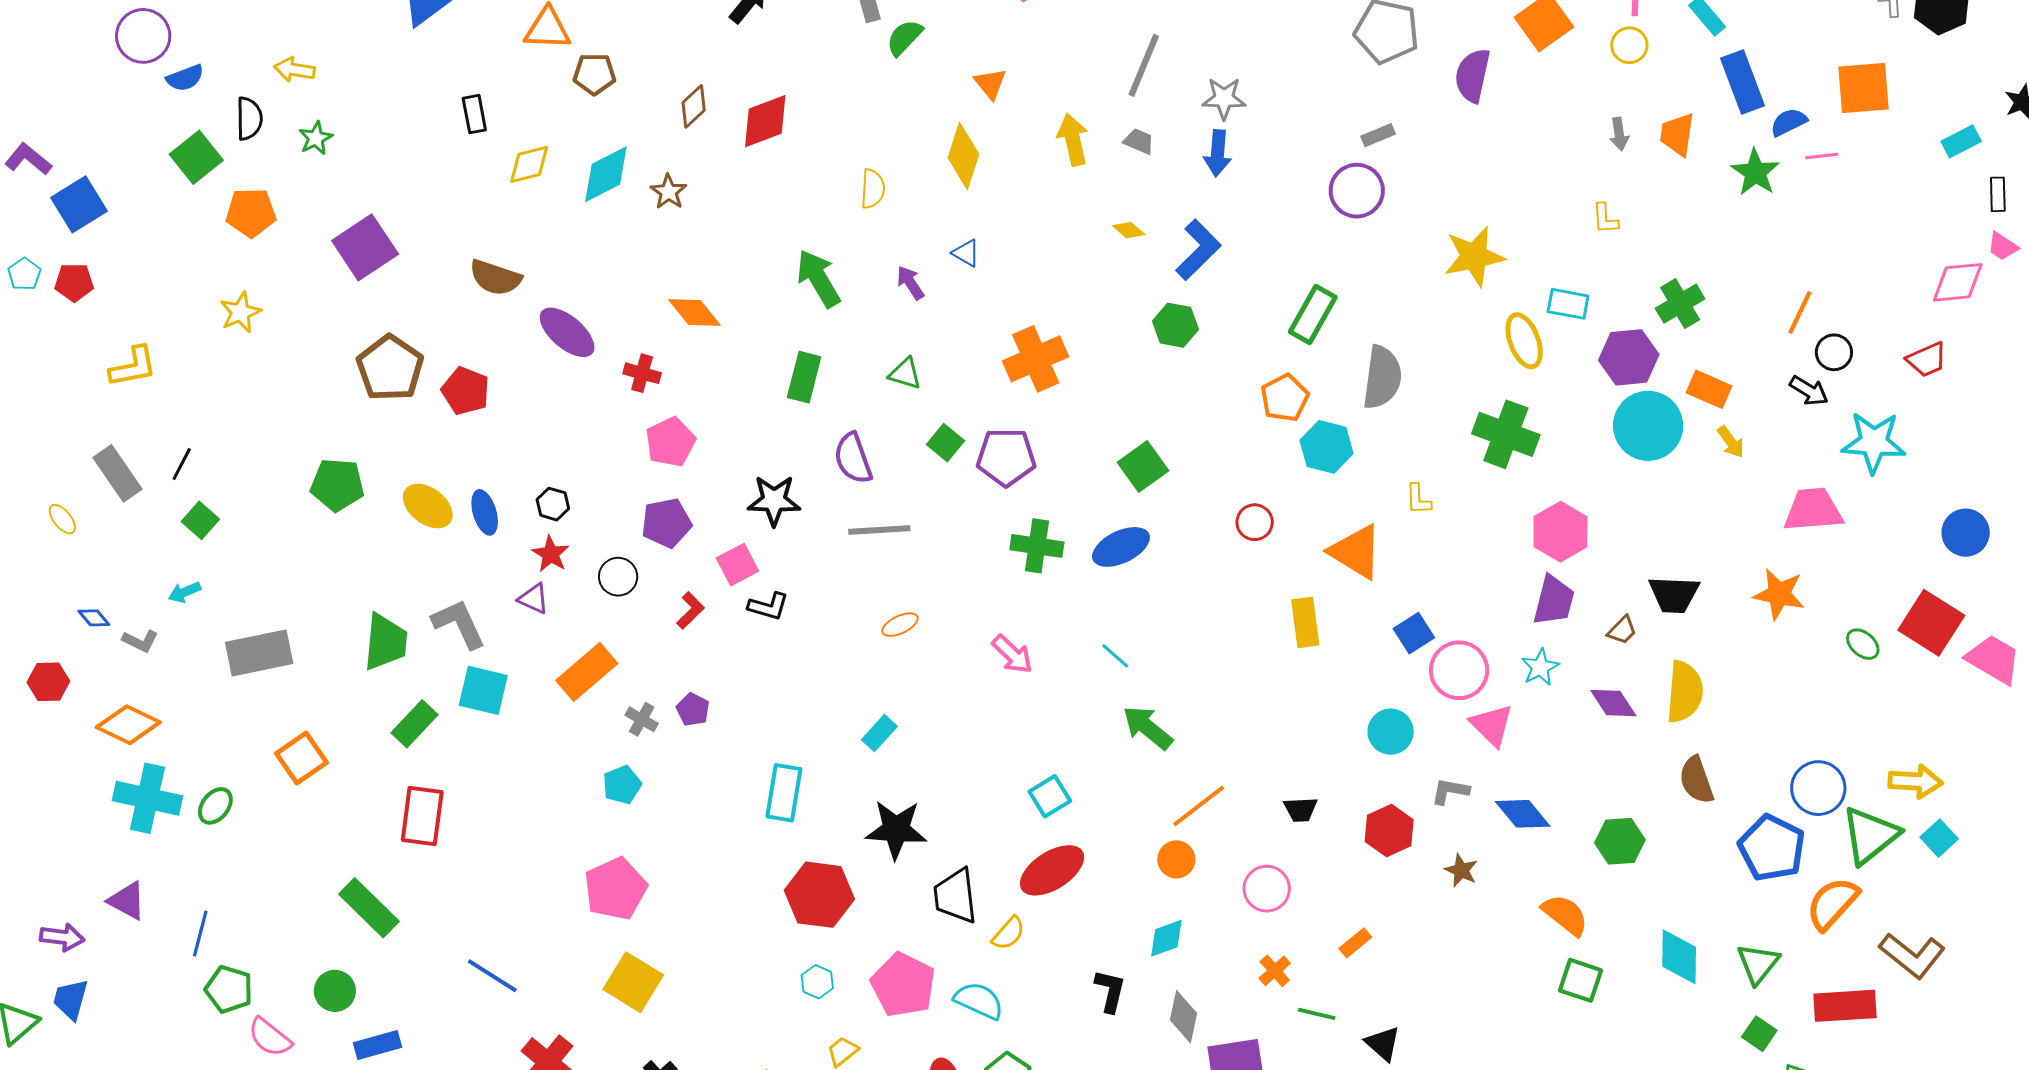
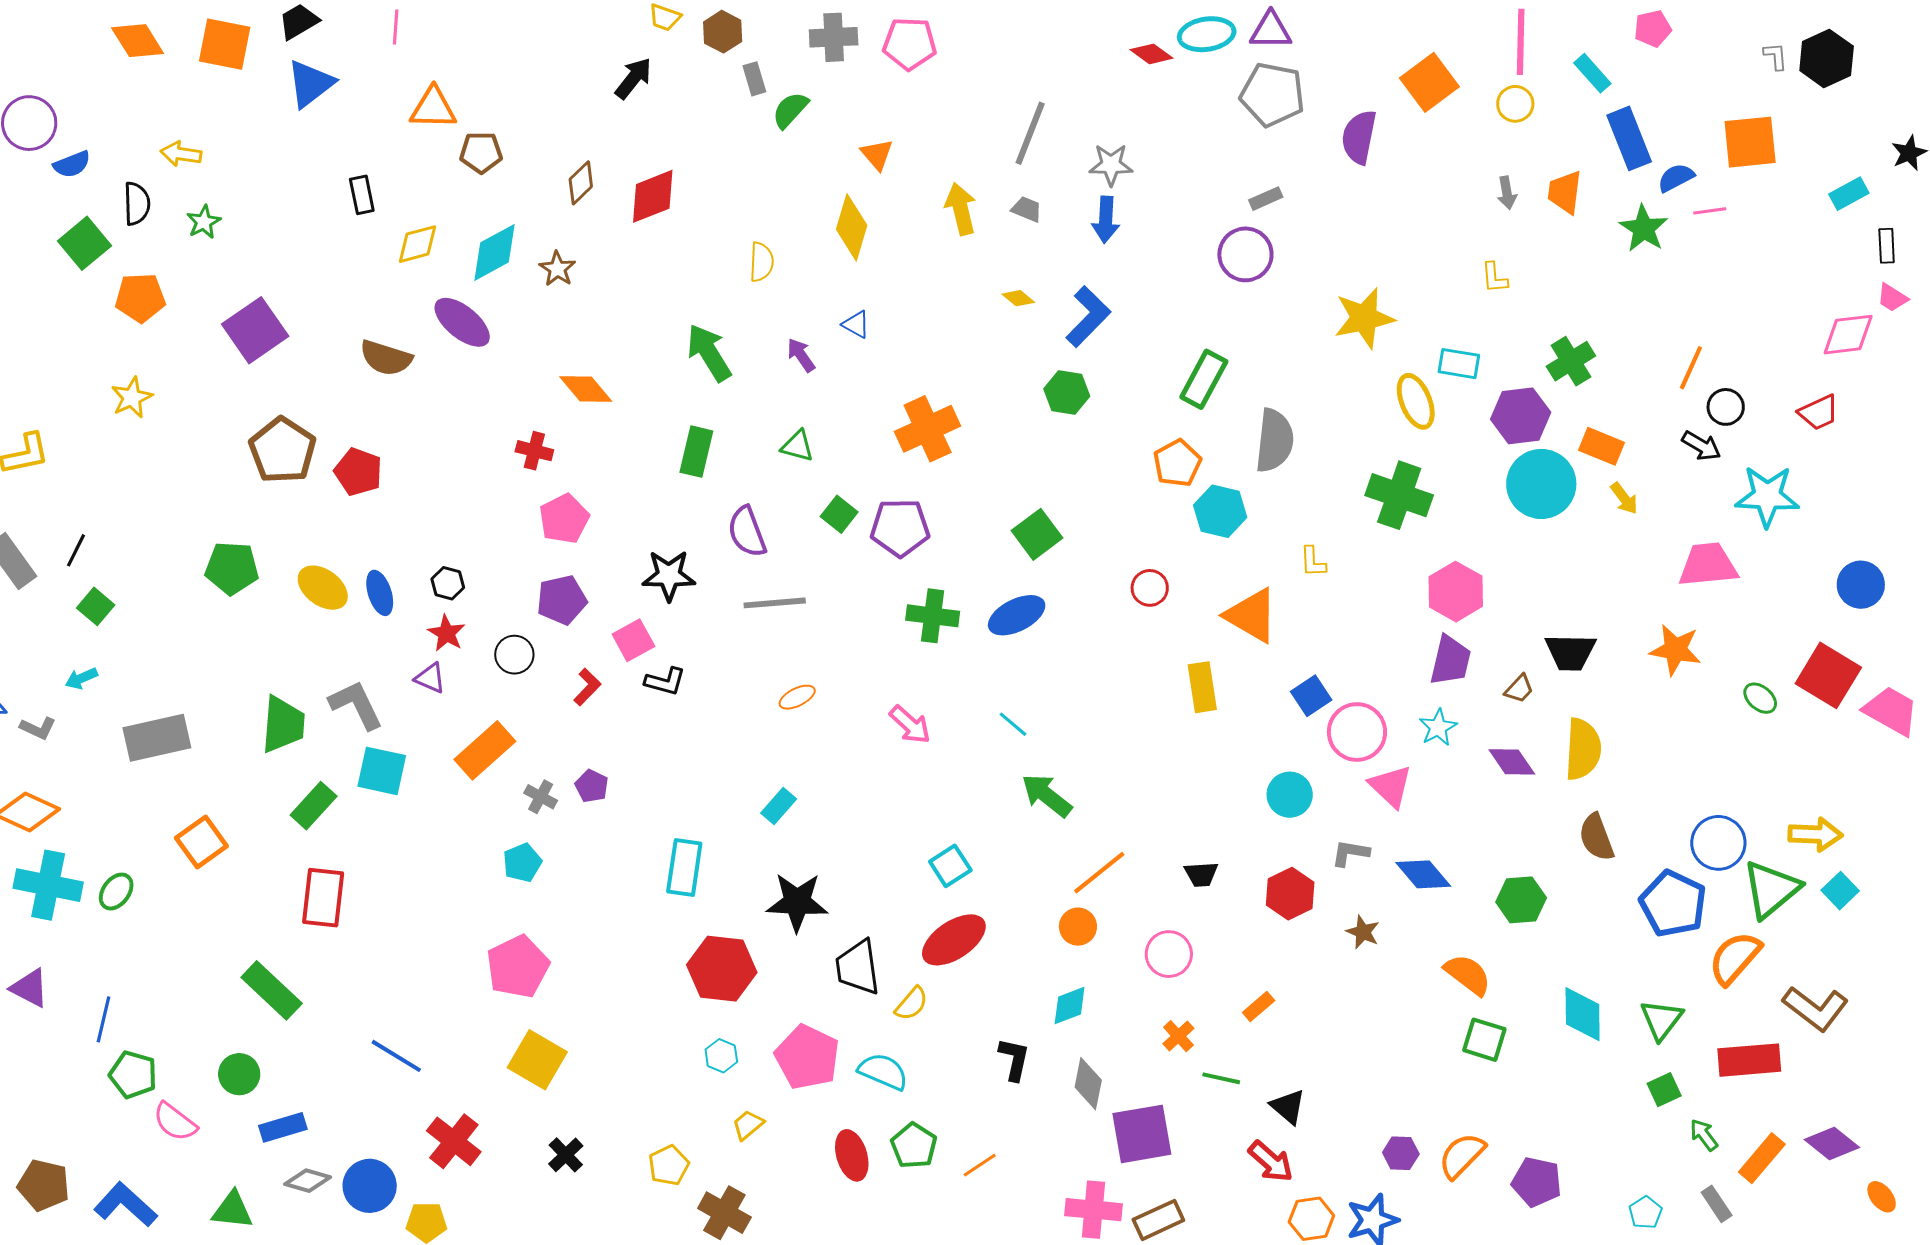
purple ellipse: (567, 332) -> (462, 322), moved
green square: (1759, 1034) -> (1664, 1090), turned 32

